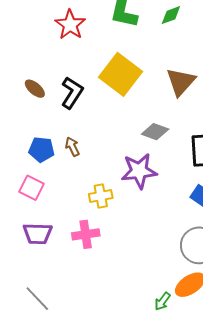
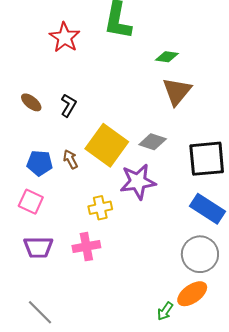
green diamond: (171, 15) -> (167, 57), moved, turned 30
yellow square: (121, 74) -> (107, 145), moved
black L-shape: (72, 93) -> (68, 105), size x0.7

